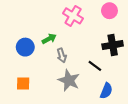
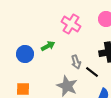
gray arrow: (62, 55) -> (76, 62), moved

